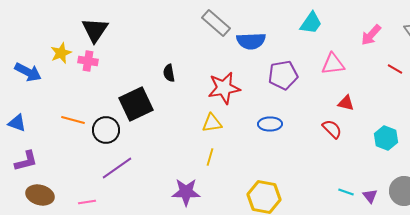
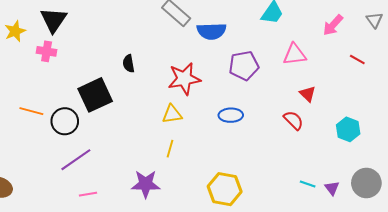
yellow star: (61, 53) -> (15, 31), moved
red triangle: (346, 103) -> (308, 94), turned 30
pink line: (87, 202) -> (88, 194), moved

